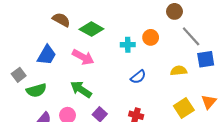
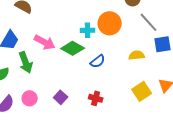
green diamond: (91, 29) -> (73, 48), moved
orange circle: (151, 37) -> (110, 23), size x1.5
green arrow: (81, 89) -> (26, 62), moved, turned -145

